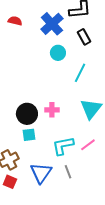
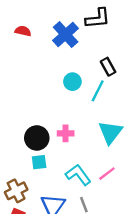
black rectangle: (84, 37) -> (108, 67), moved
cyan circle: (58, 53) -> (72, 82), moved
cyan L-shape: (63, 146) -> (78, 175), turned 65

